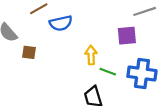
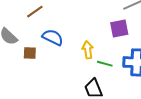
blue semicircle: (61, 23) -> (53, 37), moved, turned -135

